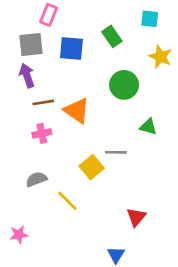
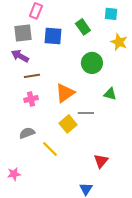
purple arrow: (27, 75) -> (20, 56), turned -42
orange triangle: (77, 111) -> (65, 93), moved, turned 50

